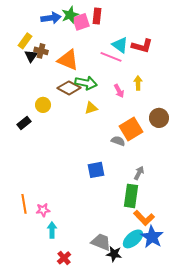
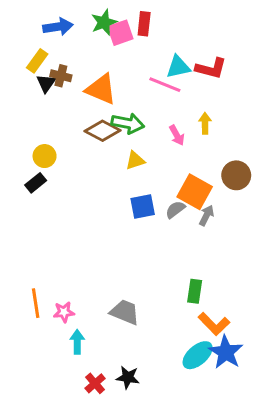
blue arrow: (51, 18) -> (58, 27), moved
cyan triangle: (120, 45) -> (178, 67), turned -48
yellow circle: (43, 105) -> (45, 156), moved
orange square: (131, 129) -> (195, 192), turned -30
gray semicircle: (118, 141) -> (175, 210), turned -56
blue square: (96, 170) -> (143, 207), moved
gray arrow: (139, 173) -> (207, 215), moved
green rectangle: (131, 196) -> (195, 291), size x0.7
gray trapezoid: (101, 242) -> (125, 312), moved
black star: (114, 254) -> (128, 377), moved

